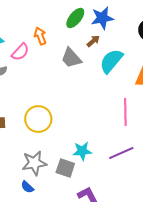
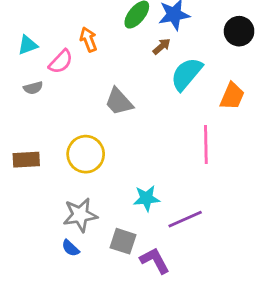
gray trapezoid: (71, 58) -> (119, 102), moved
purple line: (121, 153) -> (185, 219), moved
gray square: (65, 168) -> (123, 241), moved

